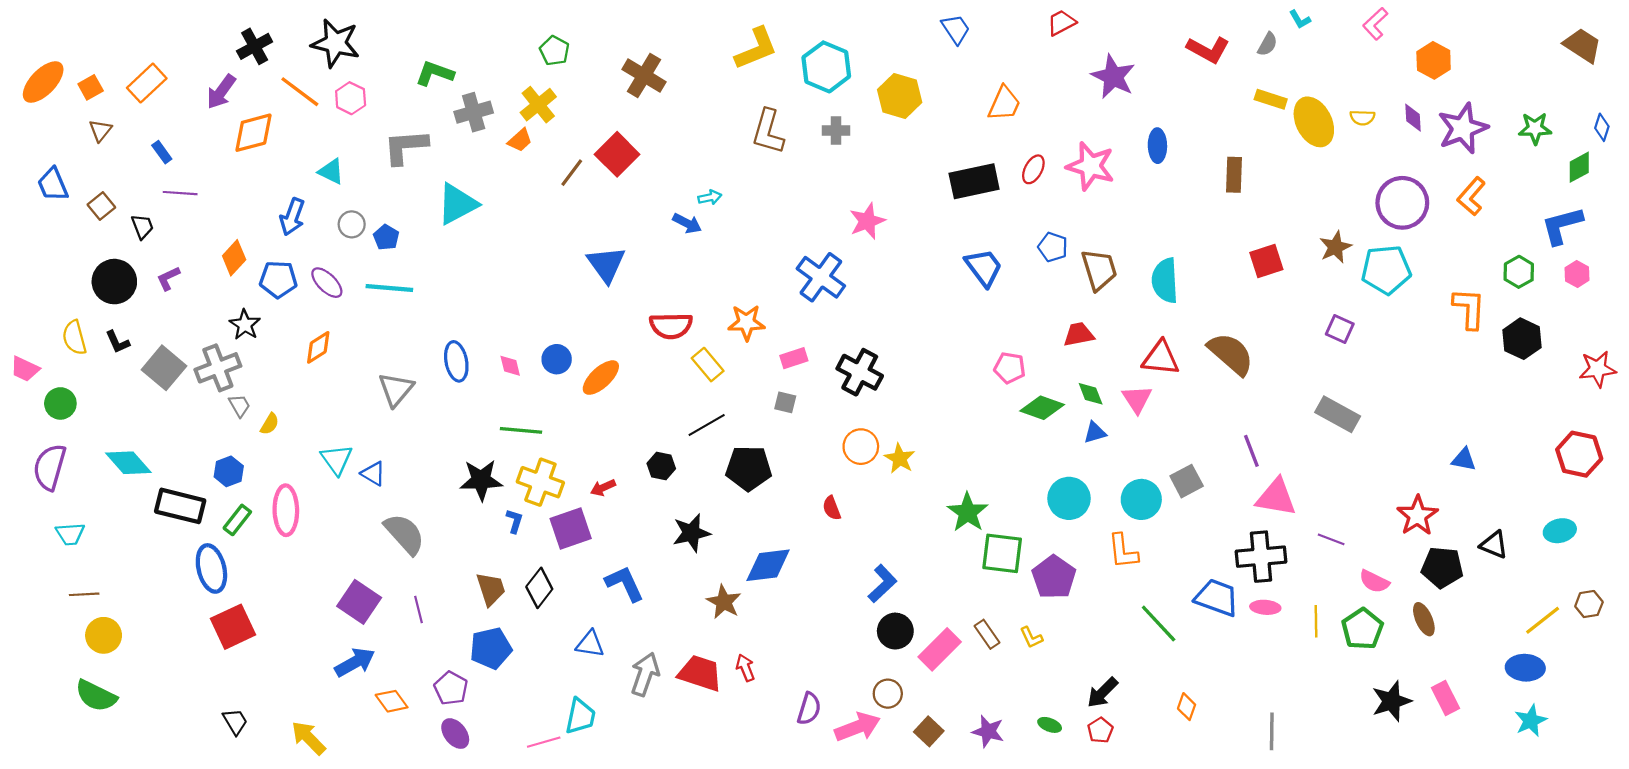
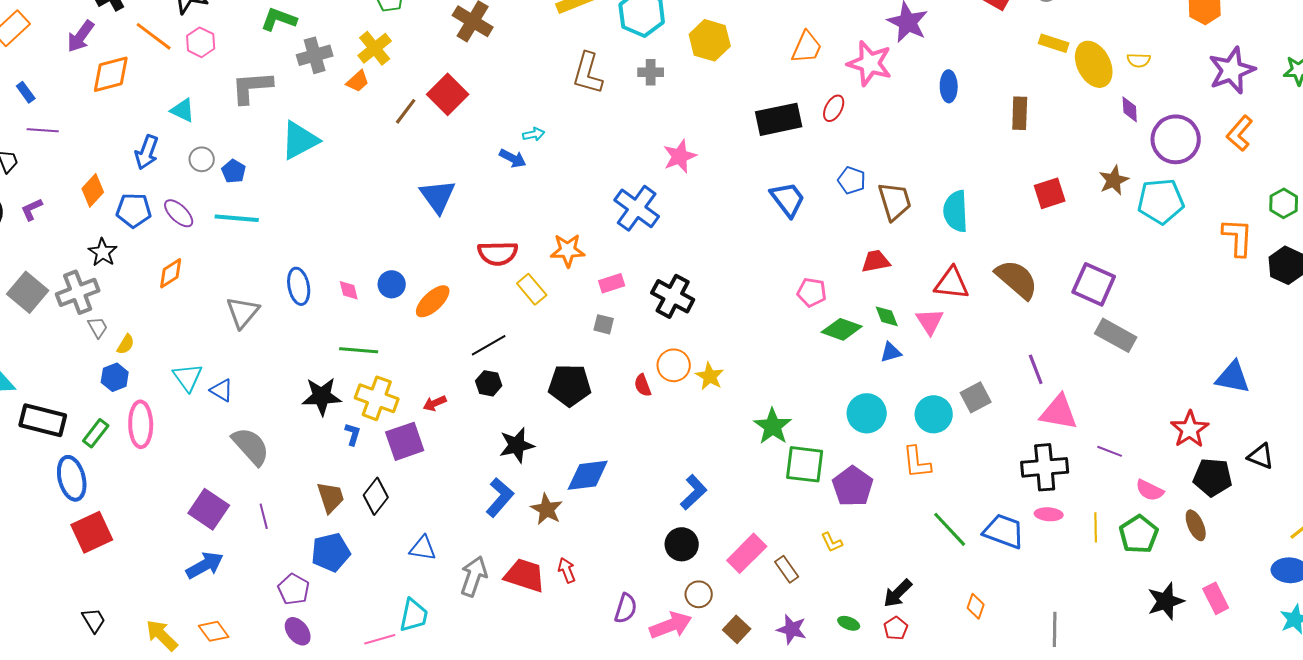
purple diamond: (1413, 118) -> (1130, 109), moved
pink star: (1091, 166) -> (870, 63), moved
purple square: (1340, 329) -> (1094, 284), moved, size x1.6
black line: (707, 425) -> (489, 345), moved
blue triangle: (1464, 460) -> (1233, 377), size x1.5
blue hexagon: (229, 471) -> (115, 377), moved
red semicircle: (832, 508) -> (643, 385), moved
blue L-shape: (625, 584) -> (500, 497), moved, turned 66
blue trapezoid: (1217, 598) -> (1004, 531), moved
black circle: (895, 631) -> (682, 544), moved
brown rectangle: (987, 634) -> (787, 569), moved
orange diamond: (392, 701) -> (214, 631), moved

